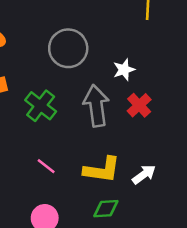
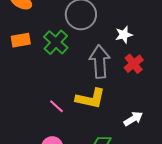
green cross: (41, 106) -> (56, 42), moved
yellow L-shape: (102, 170) -> (90, 98), moved

